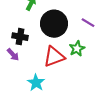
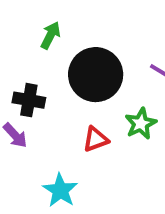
red triangle: (54, 57) -> (96, 139), size x0.6

